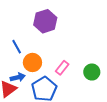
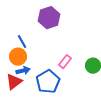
orange circle: (32, 62) -> (18, 57), moved

